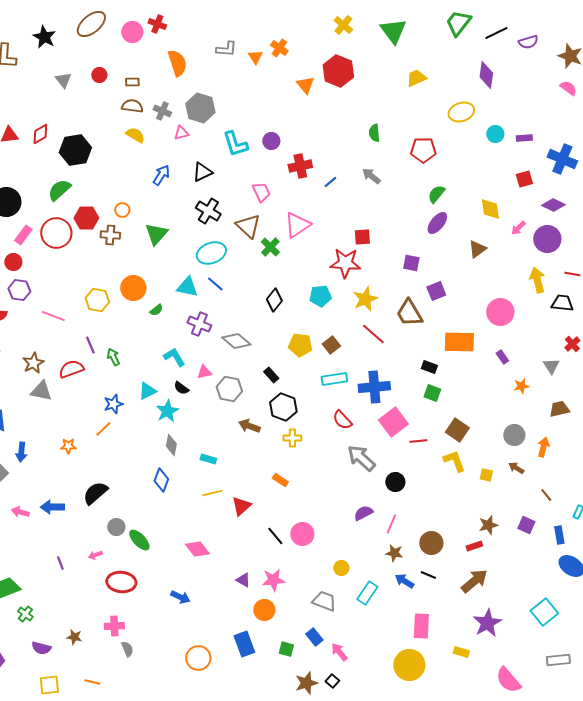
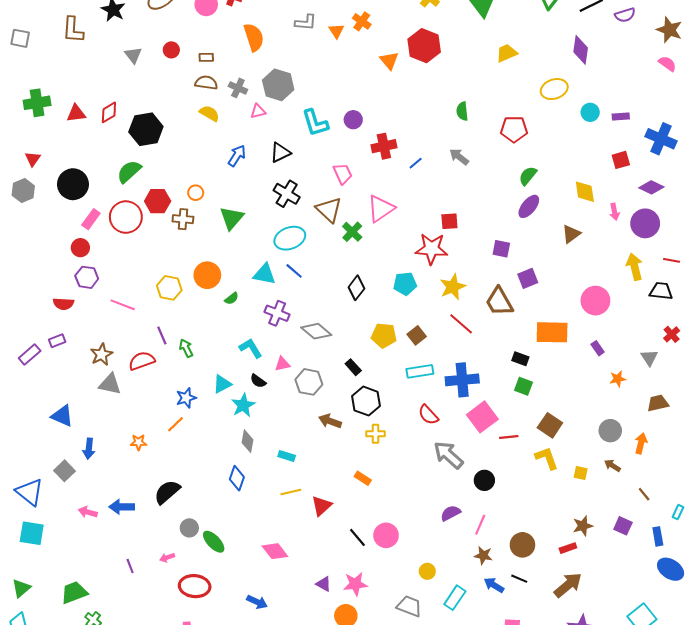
pink arrow: (518, 228) -> (614, 212), turned -56

